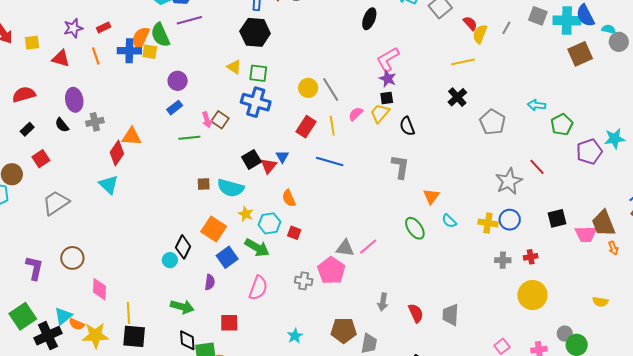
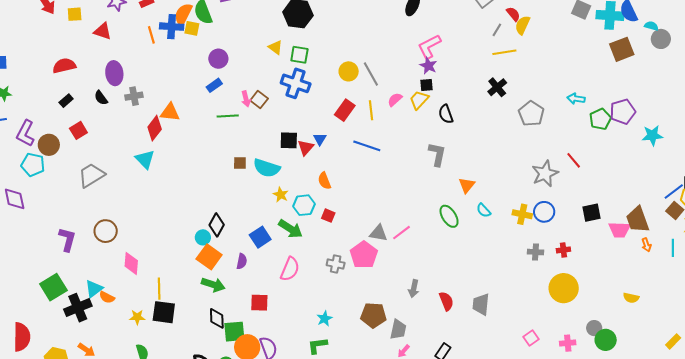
gray line: (506, 28) -> (497, 30), moved
orange line: (96, 56) -> (151, 35), moved
purple pentagon: (589, 152) -> (623, 112), moved
black square: (251, 159) -> (289, 140), turned 30
orange square: (214, 229) -> (209, 257), moved
yellow star: (96, 335) -> (137, 317), moved, size x0.6

